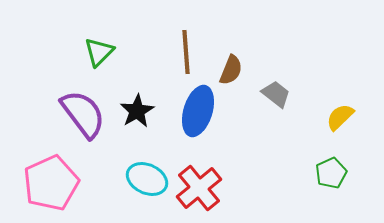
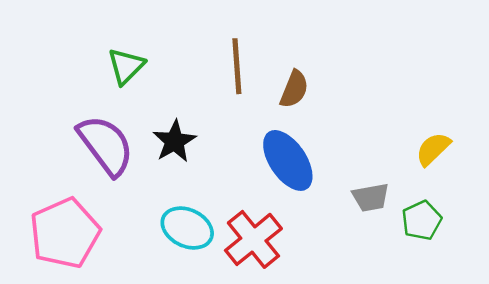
gray trapezoid: (276, 94) -> (371, 197), moved, turned 132
blue ellipse: (198, 111) -> (288, 160), moved, turned -51

